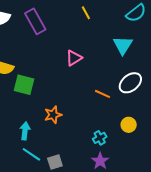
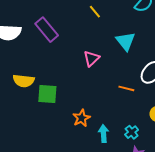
cyan triangle: (123, 45) -> (126, 41), moved
cyan arrow: (25, 131) -> (104, 134), moved

